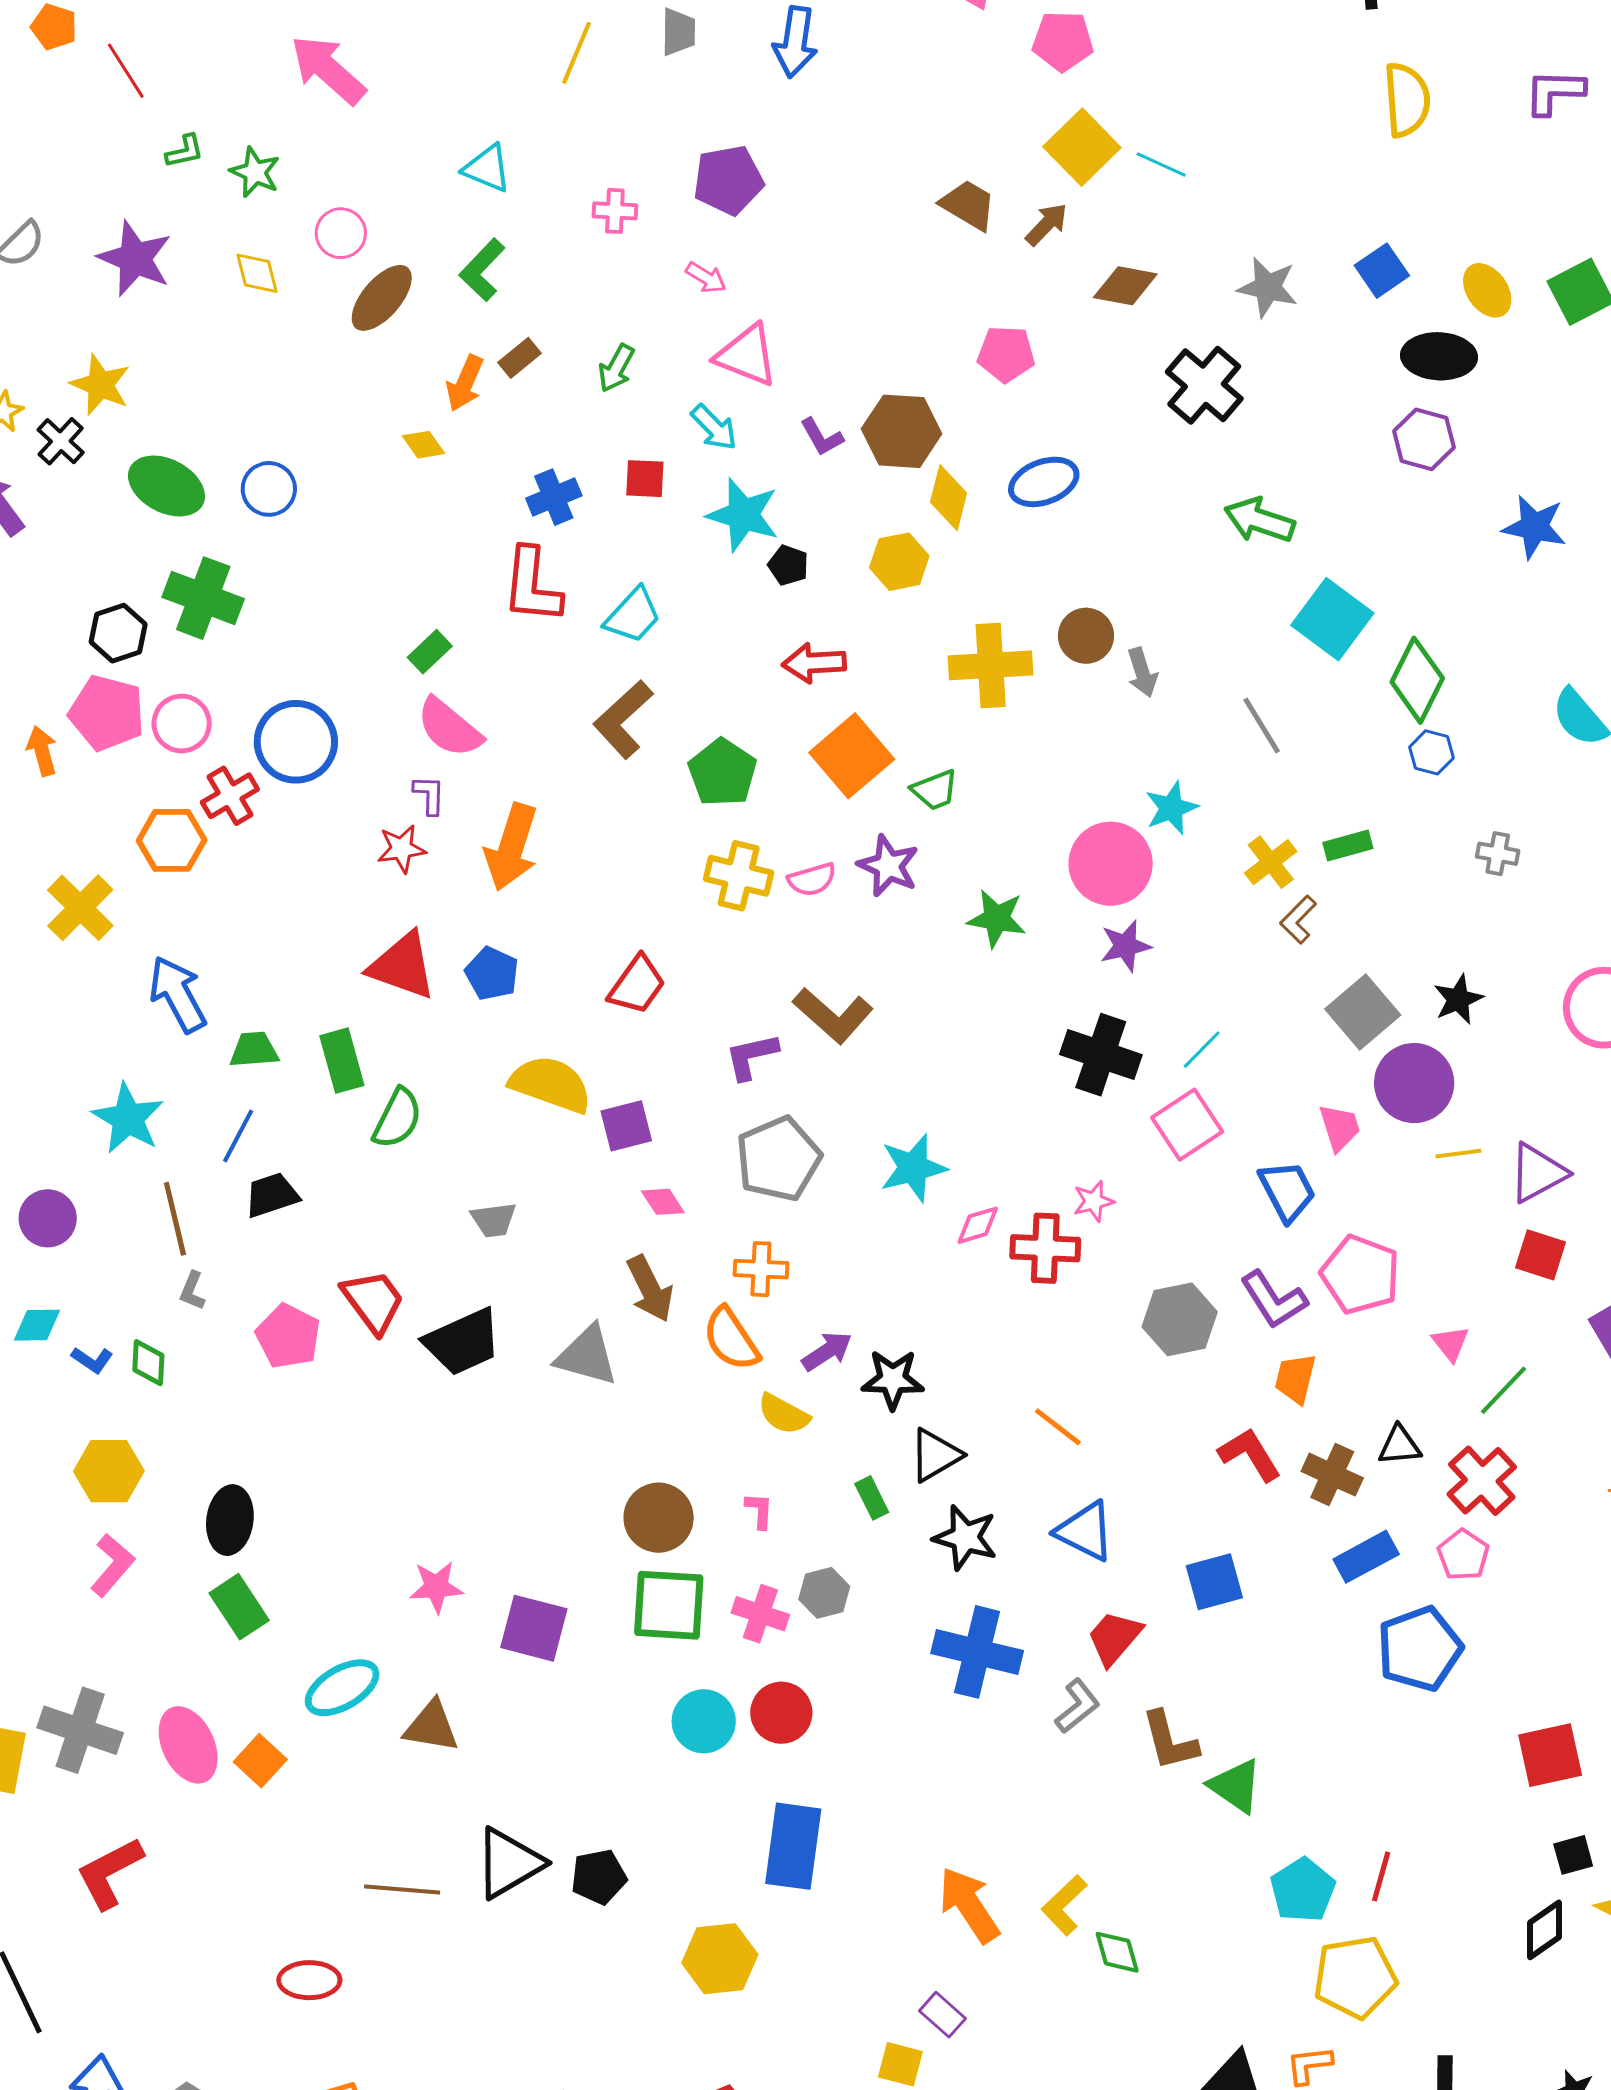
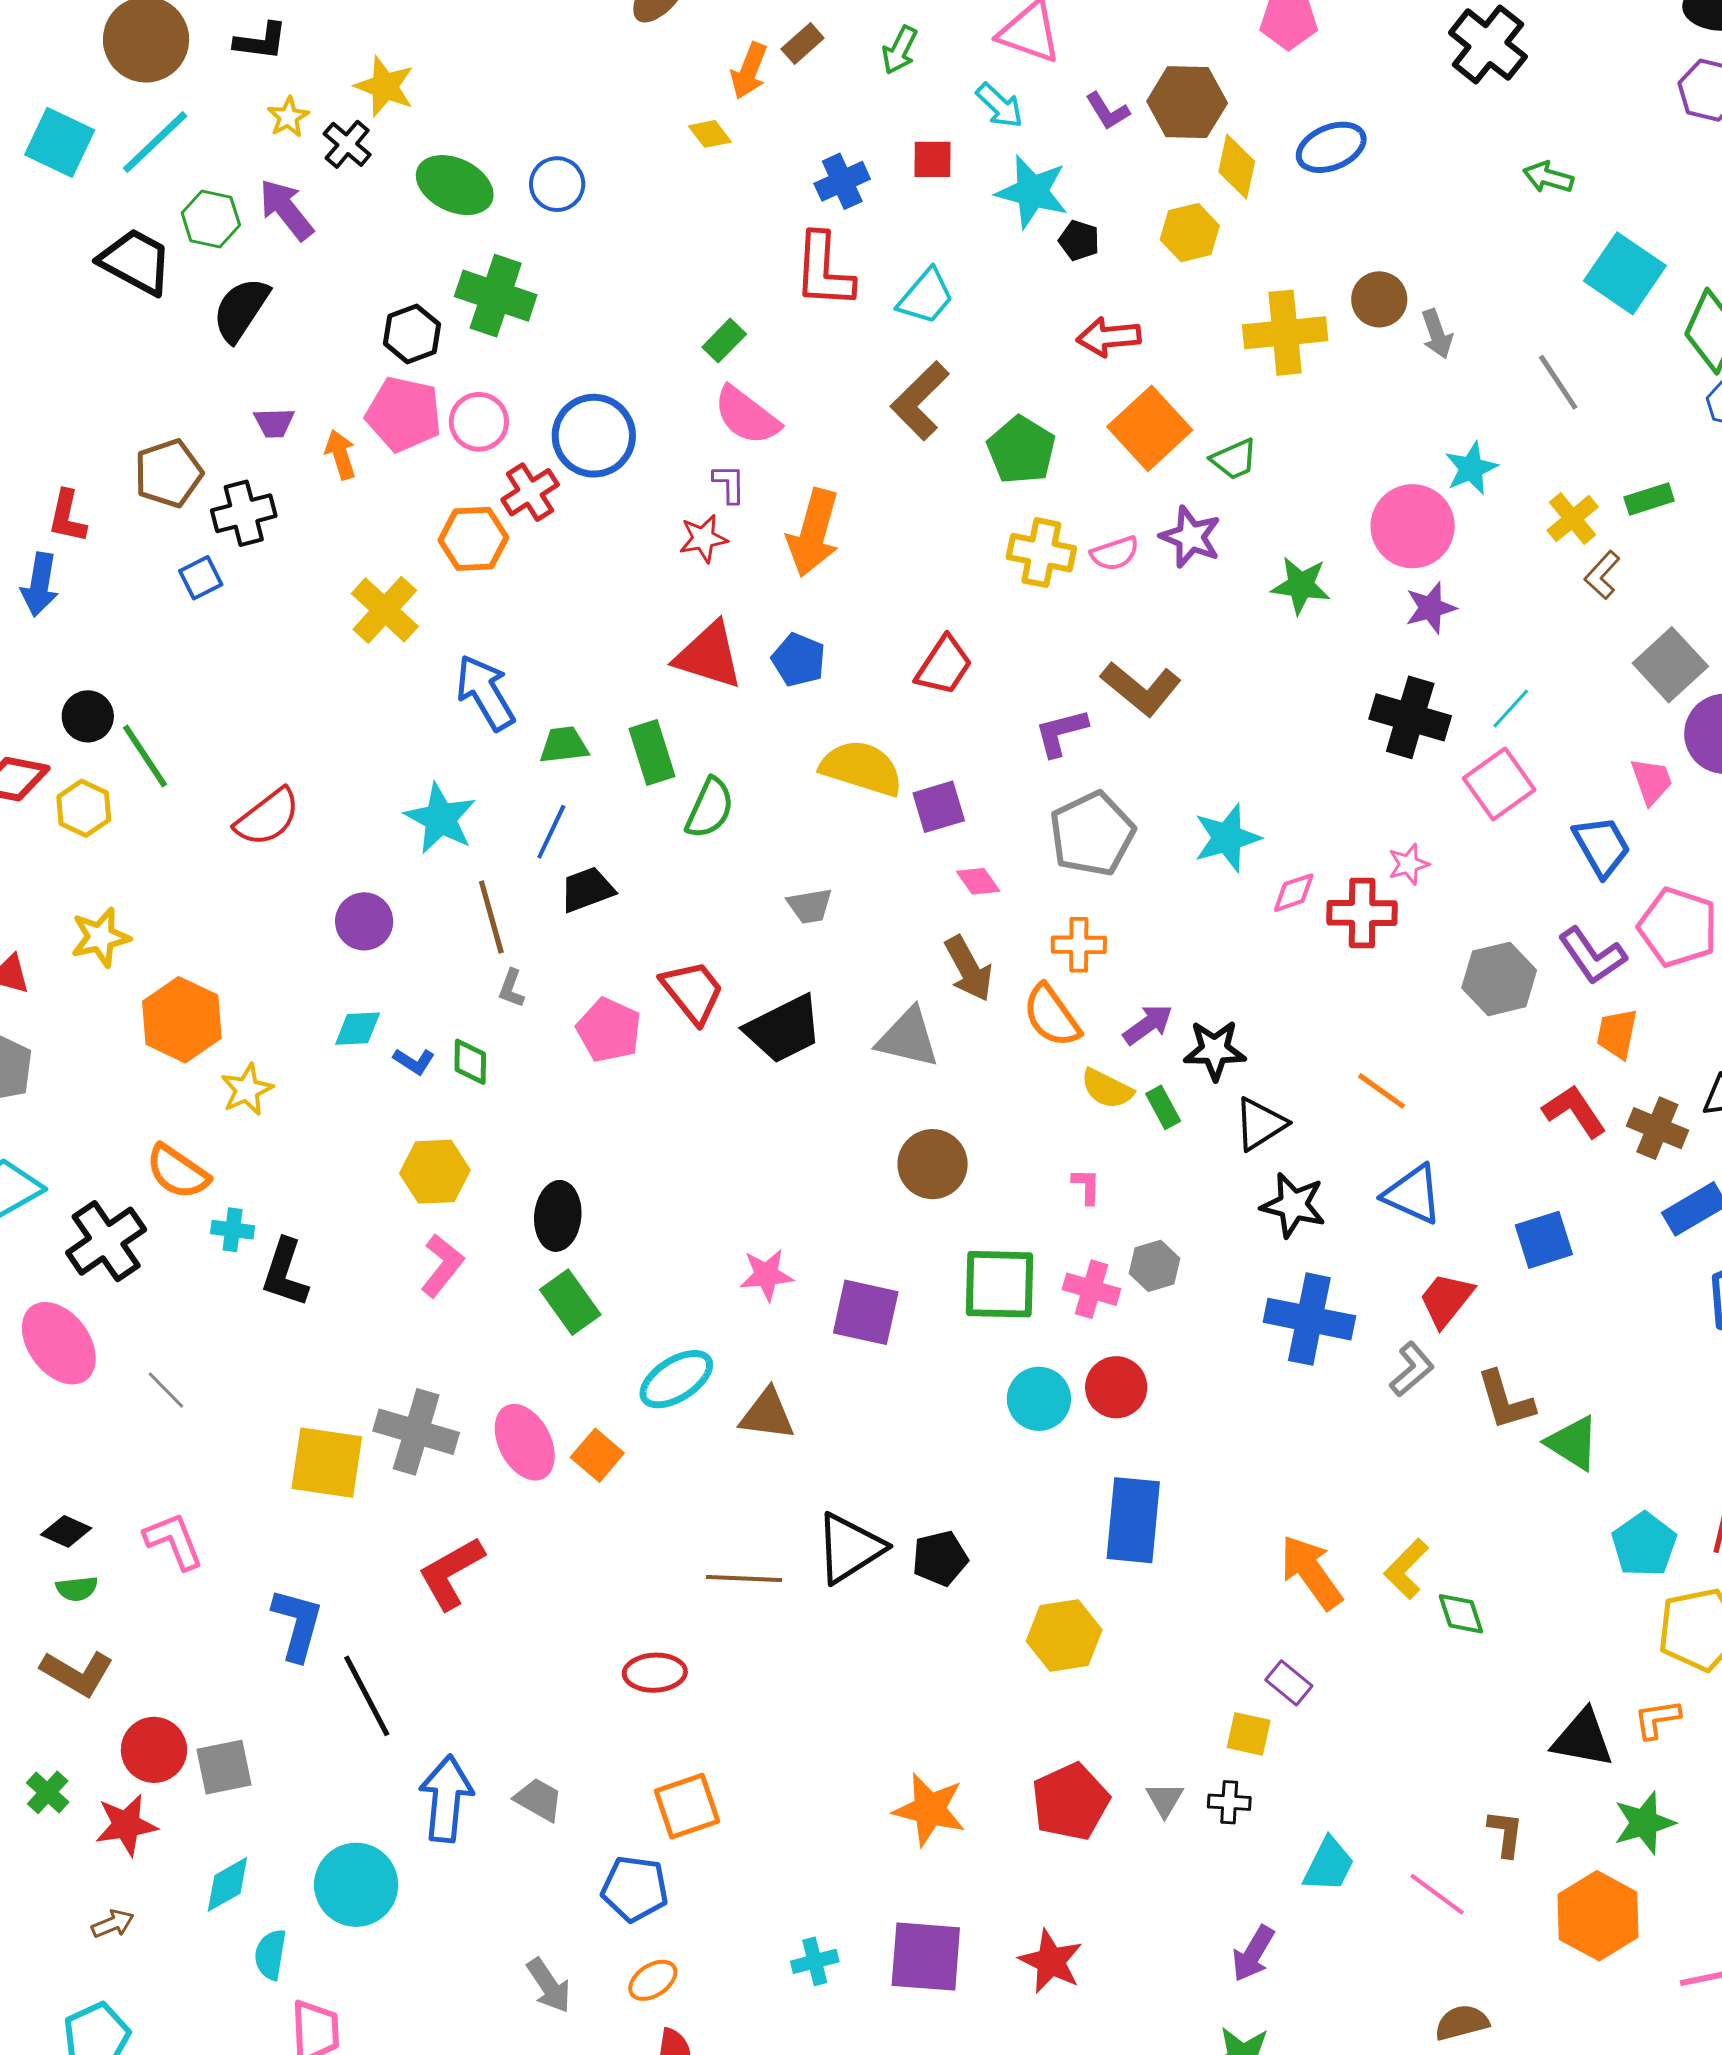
green arrow: (1259, 520) -> (1548, 177), size x0.7
green rectangle: (872, 1498) -> (1163, 1107), moved
brown circle: (659, 1518) -> (933, 1164), moved

